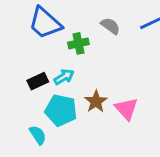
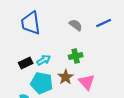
blue trapezoid: (45, 23) -> (31, 23), turned 40
green cross: (78, 43) -> (76, 56), moved

